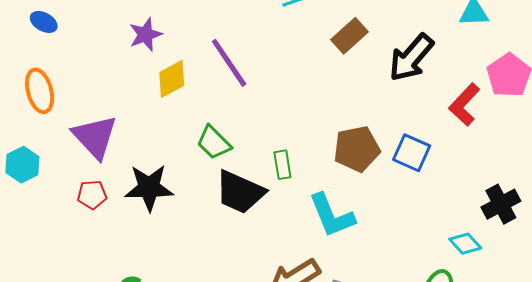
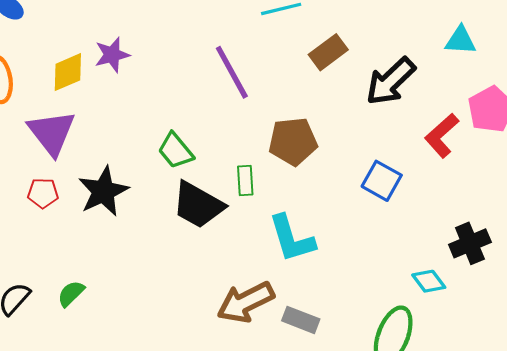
purple star: (145, 35) -> (112, 55), moved
purple line: (229, 63) -> (232, 72), moved
yellow diamond: (172, 79) -> (68, 72), moved
brown pentagon: (357, 149) -> (293, 141), moved
black star: (149, 188) -> (103, 191), turned -30

